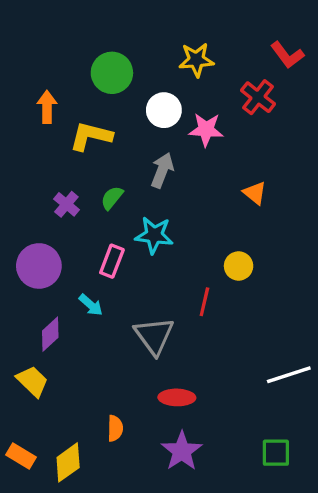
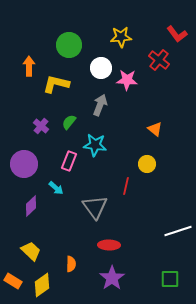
orange triangle: (255, 193) -> (155, 129), moved
yellow trapezoid: (32, 381) -> (31, 251), moved

